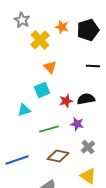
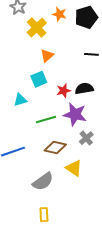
orange triangle: (50, 67) -> (47, 55), turned 32
purple star: (77, 124) -> (75, 114), size x1.6
yellow triangle: (88, 176) -> (74, 168), moved

